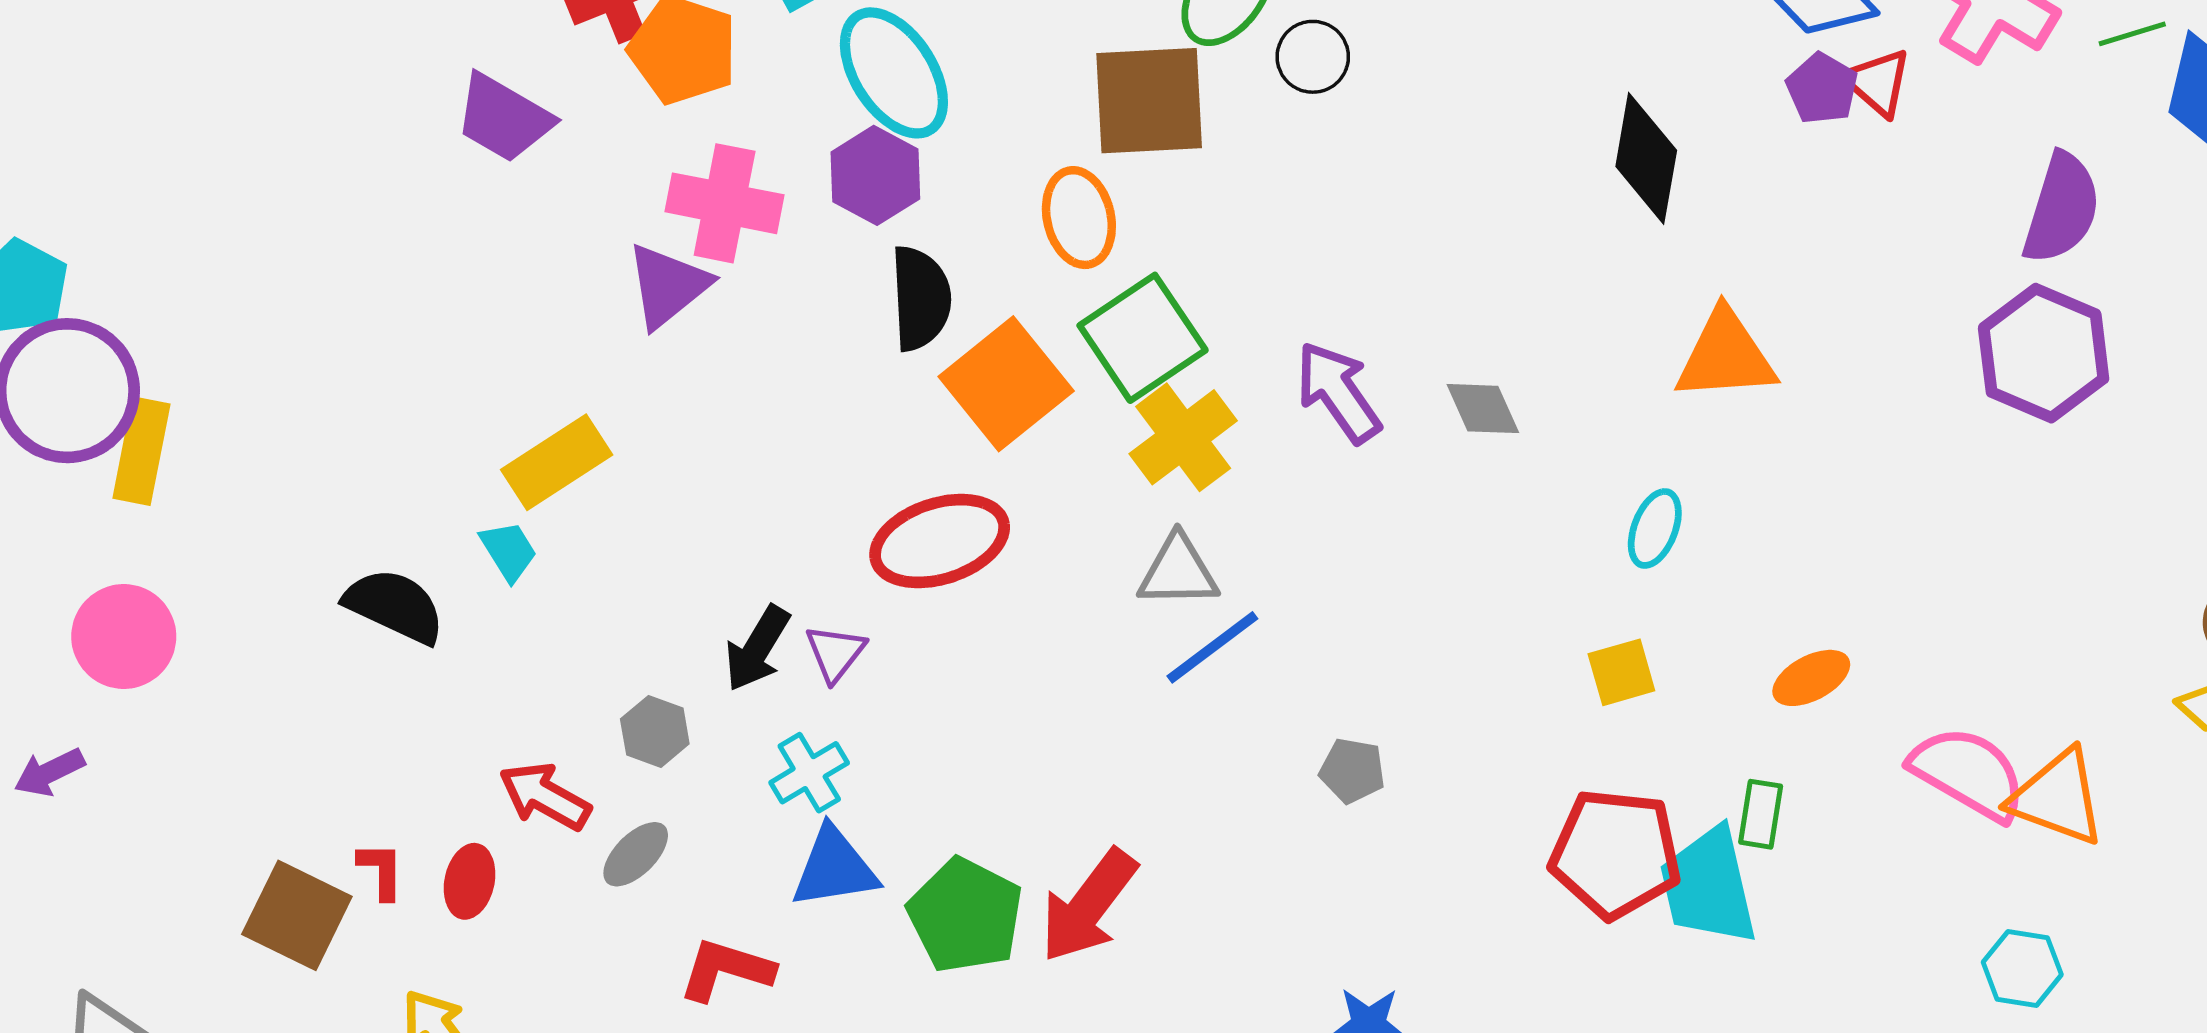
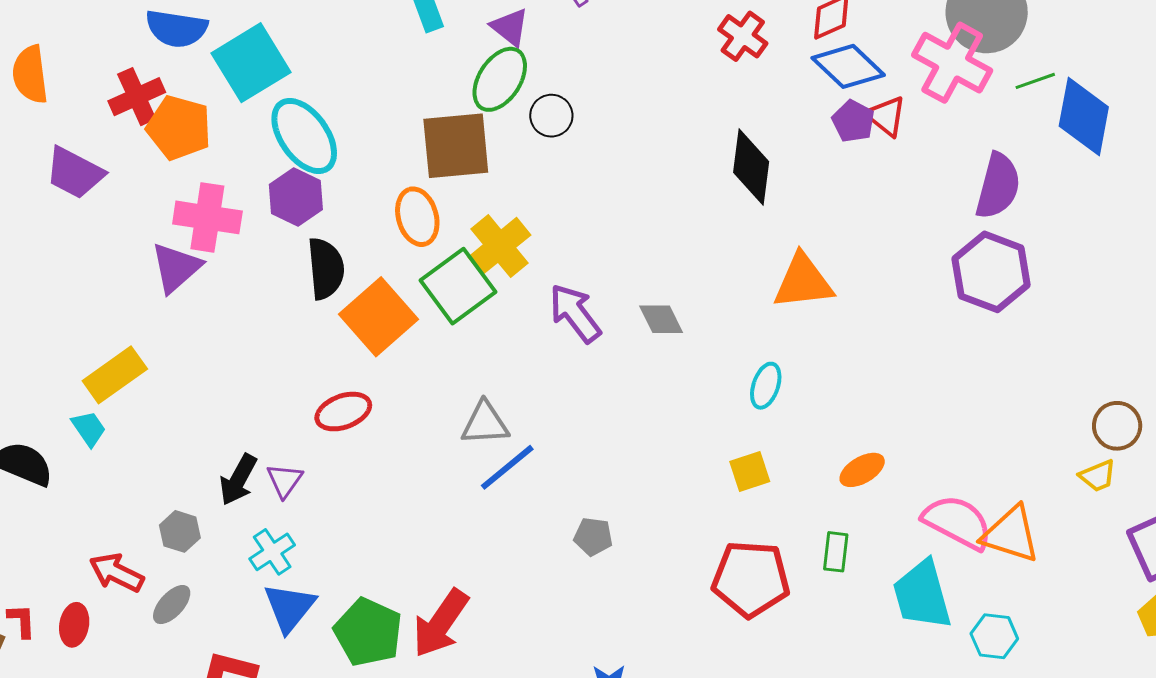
yellow cross: (1183, 437) -> (499, 246), moved
red ellipse: (940, 541) -> (343, 412), size x0.7
blue triangle: (834, 868) -> (289, 607), turned -40
cyan trapezoid: (1708, 886) -> (922, 595), moved

